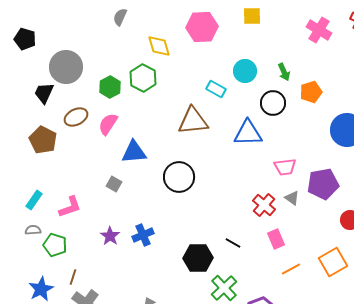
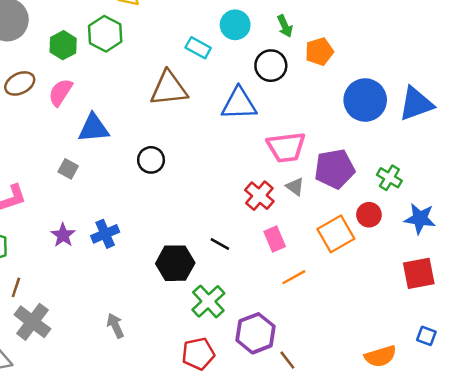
pink trapezoid: (285, 167) -> (286, 147), size x1.4
black circle: (179, 177) -> (151, 160), size x0.7
orange square: (333, 262) -> (336, 234), moved

